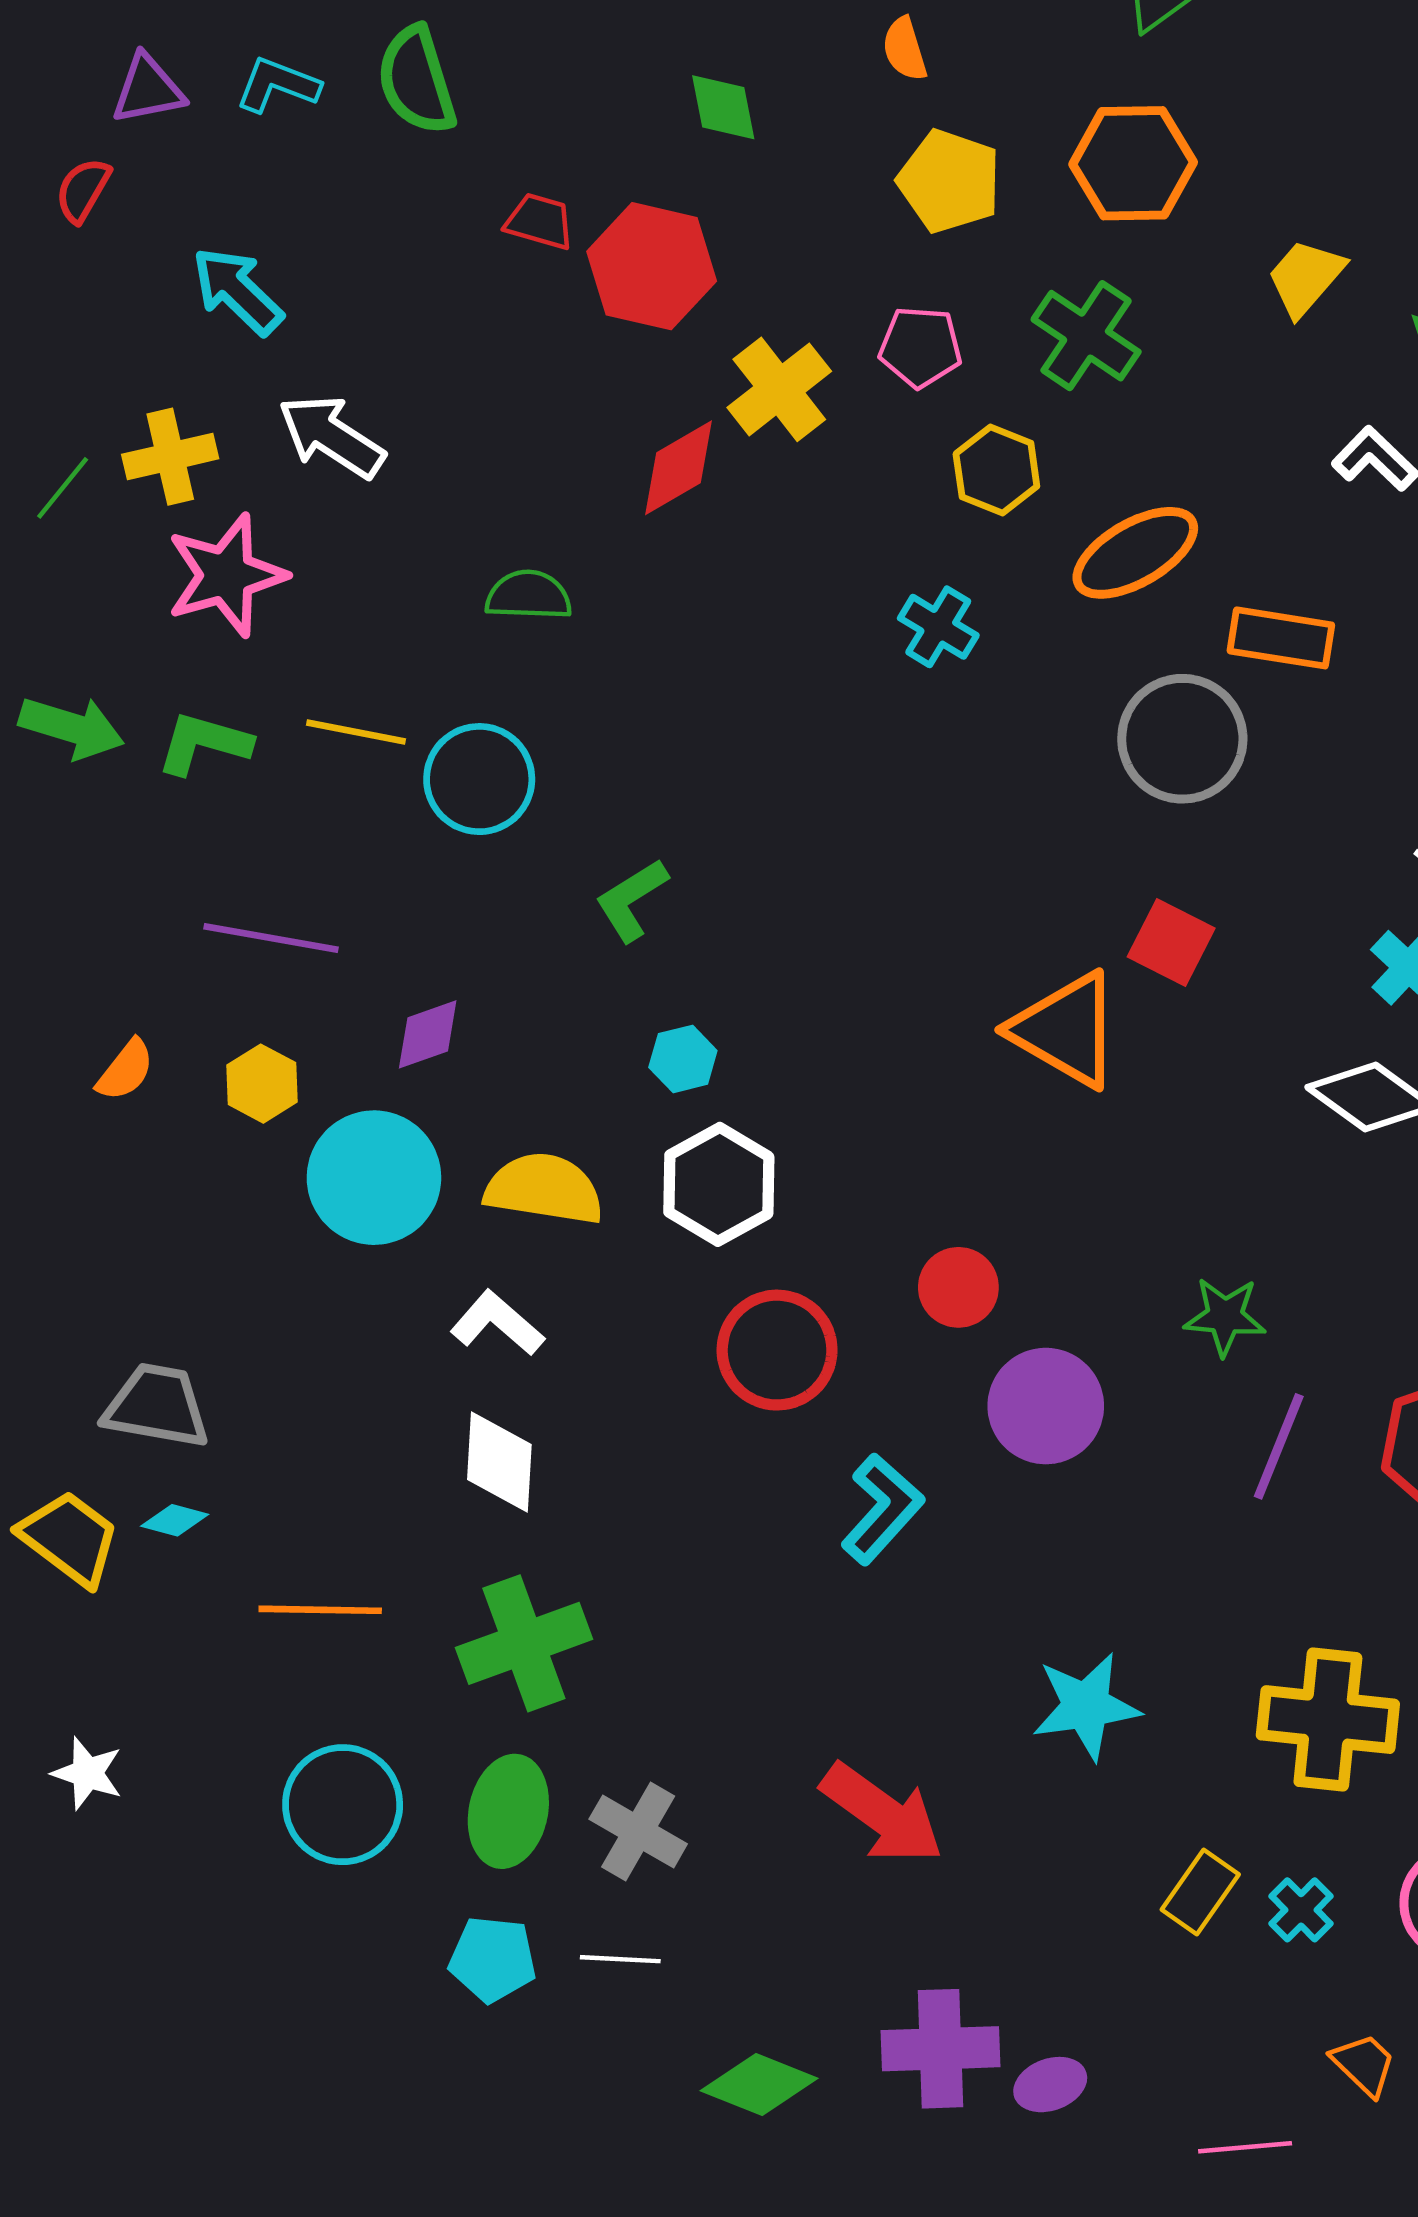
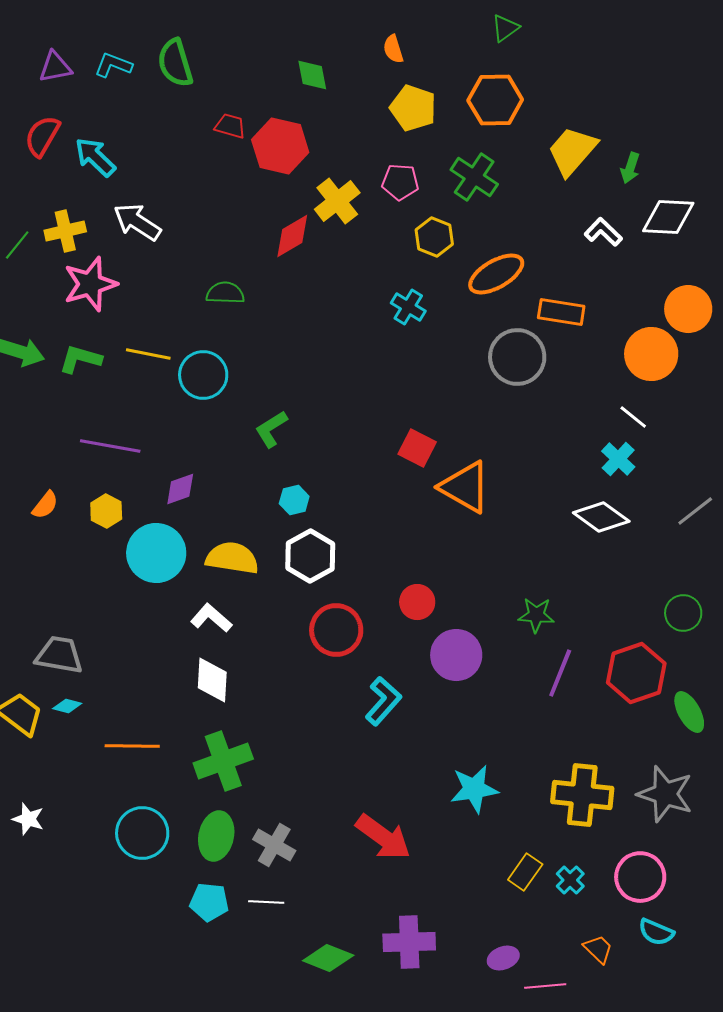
red semicircle: (83, 190) -> (42, 136), moved, size x1.4
yellow trapezoid: (1306, 277) -> (572, 151), size x1.4
red square: (1171, 943) -> (417, 448), moved
purple ellipse: (1050, 2085) -> (503, 958), moved

